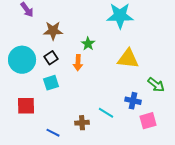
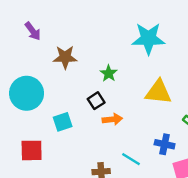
black square: (51, 58) -> (96, 101), moved
orange arrow: (78, 63) -> (112, 119), moved, turned -98

